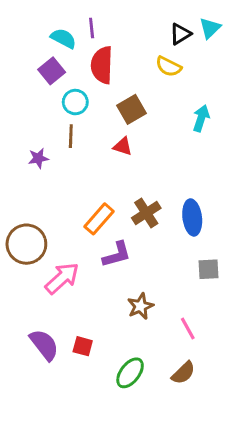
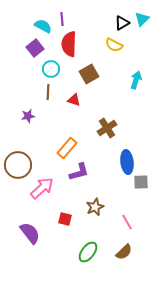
red triangle: (123, 146) -> (74, 100), moved
purple star: (38, 158) -> (28, 116), moved
brown cross: (146, 213) -> (107, 128), moved
blue ellipse: (192, 217) -> (127, 162), moved
red square: (83, 346) -> (65, 219), moved

